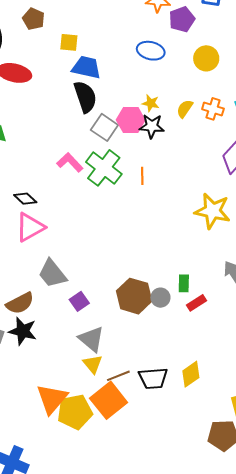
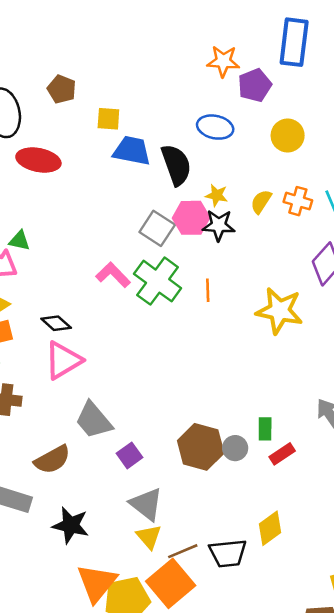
black semicircle: (85, 97) -> (176, 165), moved
yellow star: (212, 211) -> (279, 311), moved
black star: (23, 331) -> (71, 525), moved
yellow diamond: (191, 374) -> (270, 528), moved

